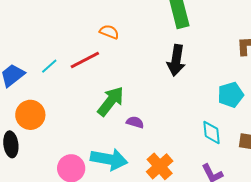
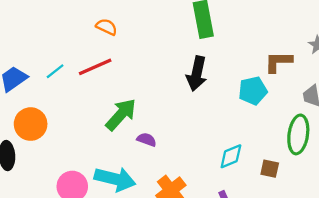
orange semicircle: (109, 32) -> (107, 27), moved
cyan pentagon: (231, 95) -> (253, 91), moved
cyan diamond: (211, 132) -> (231, 156), turned 70

